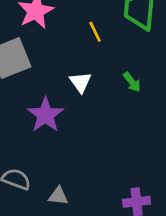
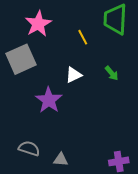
white triangle: (80, 82) -> (74, 75), turned 42

